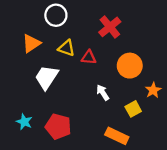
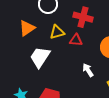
red cross: (110, 27) -> (83, 17), moved, turned -36
yellow triangle: (66, 48) -> (57, 32), turned -35

